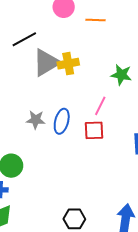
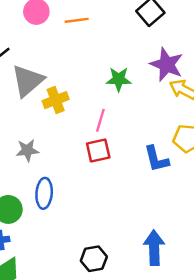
yellow cross: (68, 64) -> (56, 100), moved
blue ellipse: (62, 121) -> (44, 193), moved

